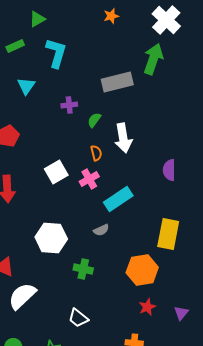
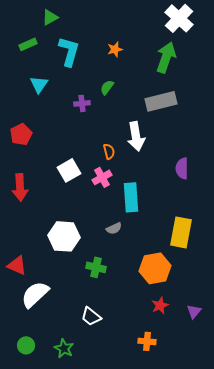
orange star: (111, 16) -> (115, 49), moved
gray rectangle: (117, 82) -> (161, 101), moved
green semicircle: (94, 120) -> (107, 87), moved
cyan rectangle: (118, 199) -> (131, 197), turned -60

